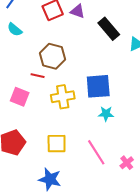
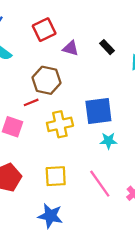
purple triangle: (78, 11) -> (71, 48), moved
black rectangle: (109, 29) -> (107, 47), size x0.6
red line: (38, 76) -> (31, 102), turned -32

